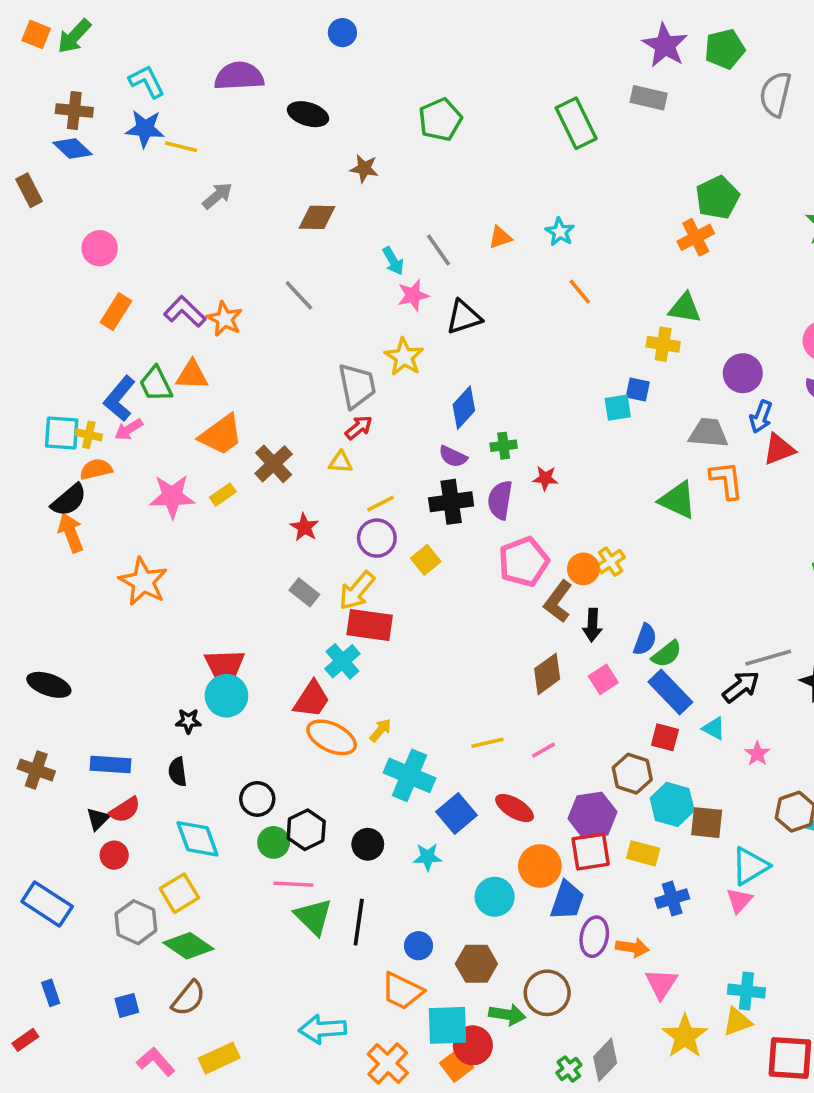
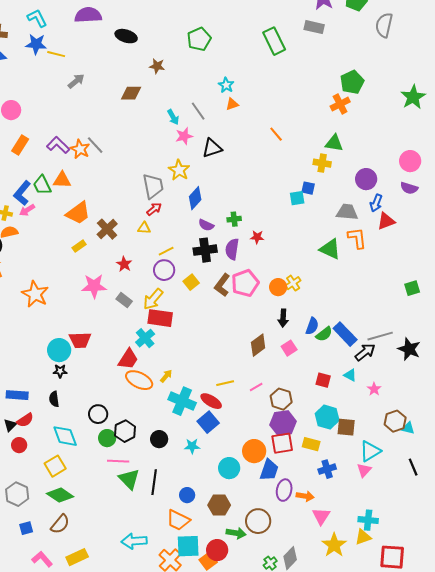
cyan star: (560, 232) -> (226, 85), moved
gray line: (299, 295) -> (95, 145), moved
blue diamond: (464, 408) -> (195, 198), moved
pink star: (172, 496) -> (94, 286), moved
brown L-shape: (558, 601) -> (222, 285), moved
blue rectangle: (670, 692) -> (345, 334), moved
cyan circle: (226, 696) -> (59, 350), moved
brown hexagon: (632, 774) -> (281, 399), moved
red ellipse: (515, 808) -> (211, 401), moved
gray hexagon: (136, 922) -> (17, 494), moved
cyan square: (447, 1025) -> (188, 546), moved

